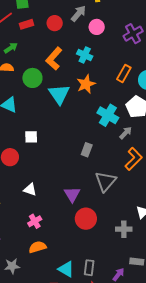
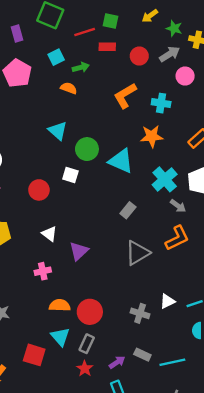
cyan cross: (85, 55) -> (161, 103), turned -35
green circle: (32, 78) -> (87, 149), moved
cyan triangle: (59, 94) -> (121, 161), moved, turned -50
gray arrow: (126, 133) -> (178, 206), turned 64
purple triangle: (72, 194) -> (79, 251), moved
red circle: (86, 219) -> (90, 312), moved
orange semicircle: (38, 247) -> (60, 305), moved

